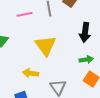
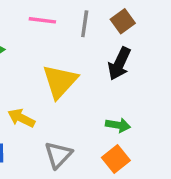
black arrow: (85, 32) -> (119, 64), moved

